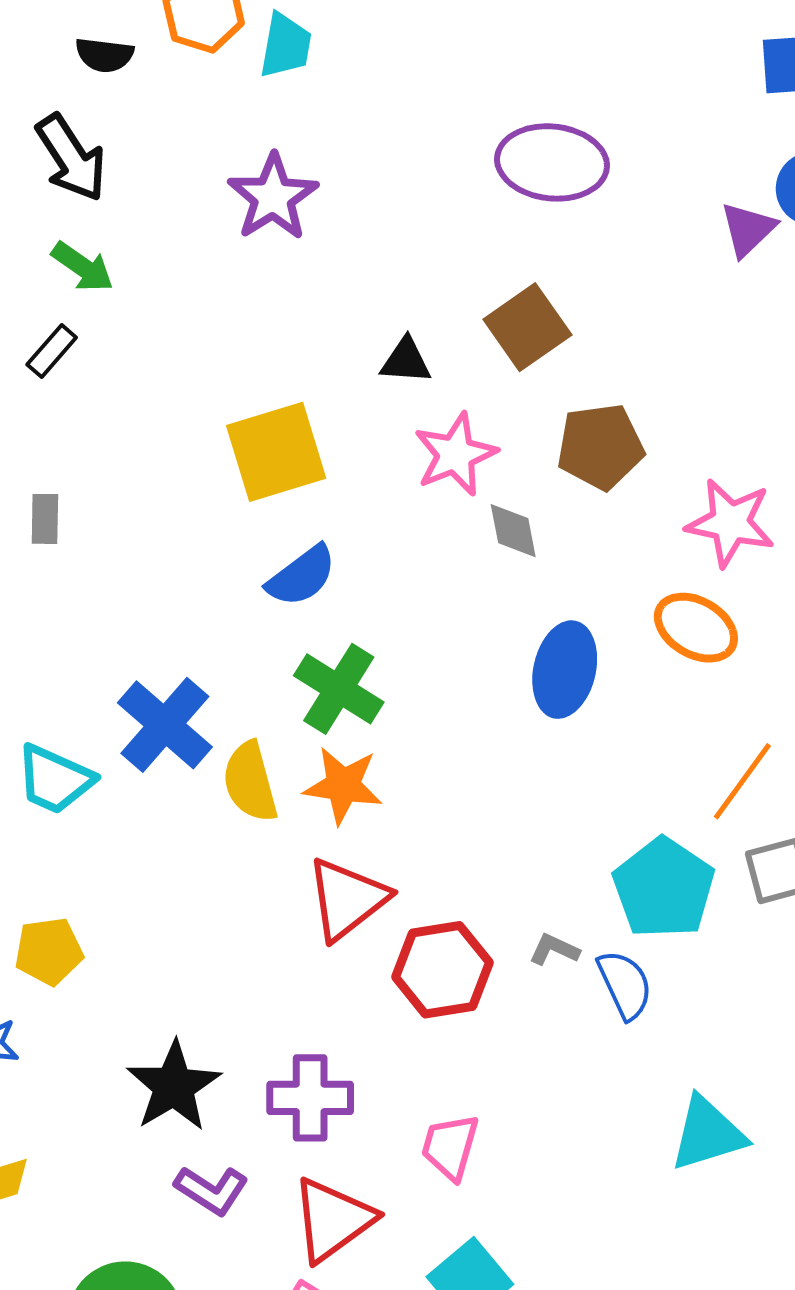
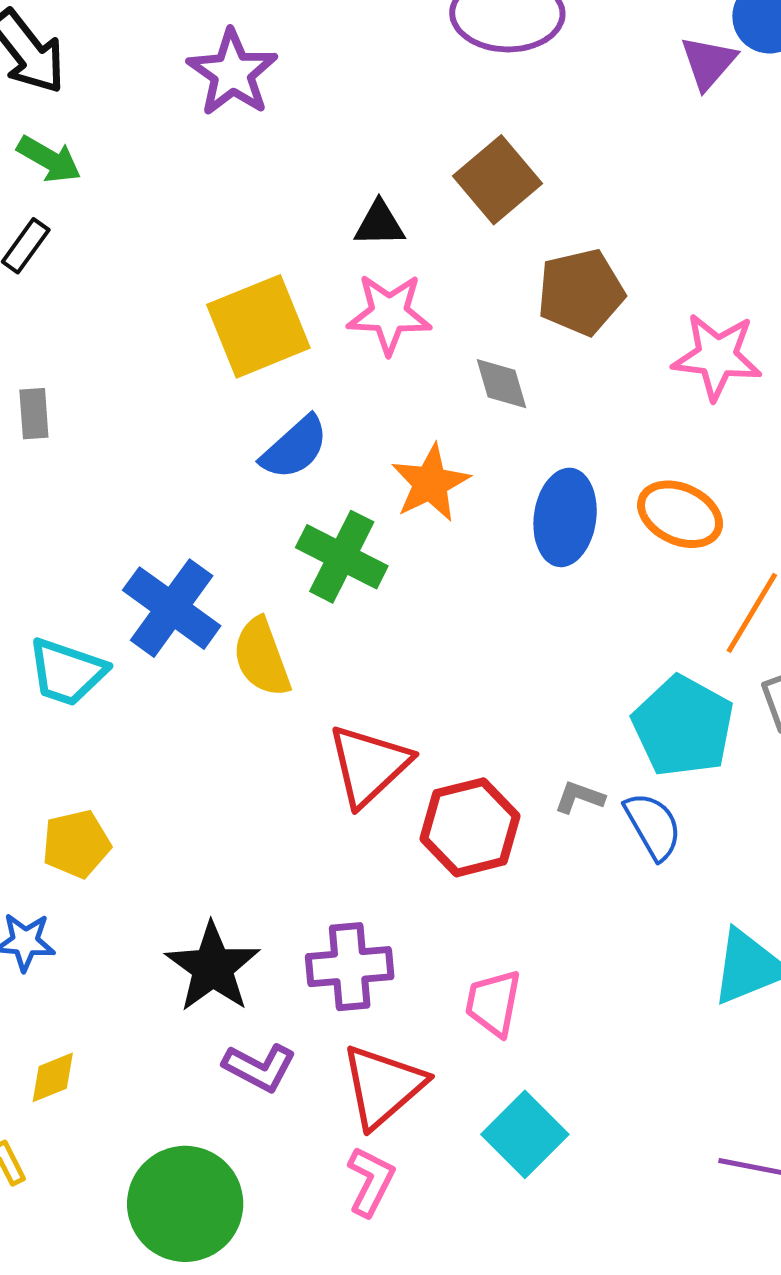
pink star: (455, 454) -> (389, 314), moved, turned 30
orange ellipse: (696, 628) -> (680, 514), moved
orange star: (343, 785) -> (430, 483), moved, turned -30

